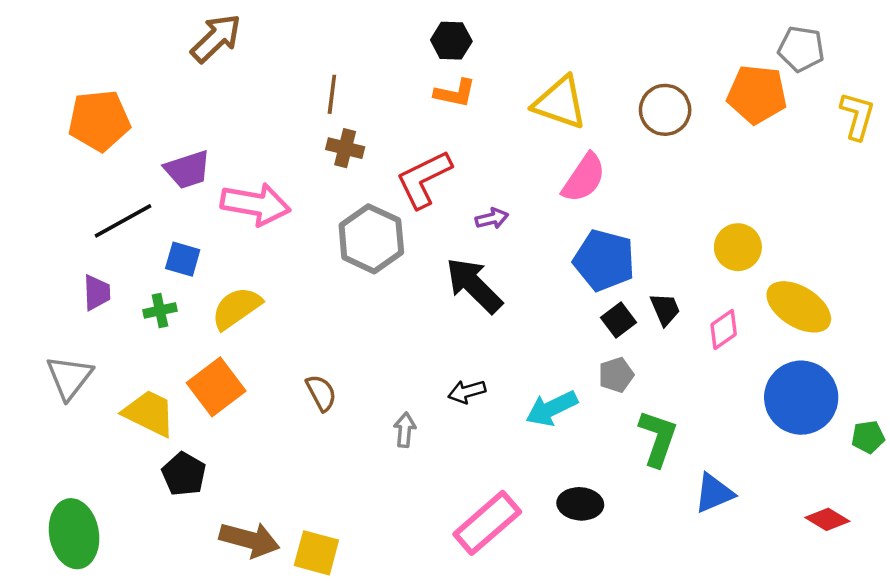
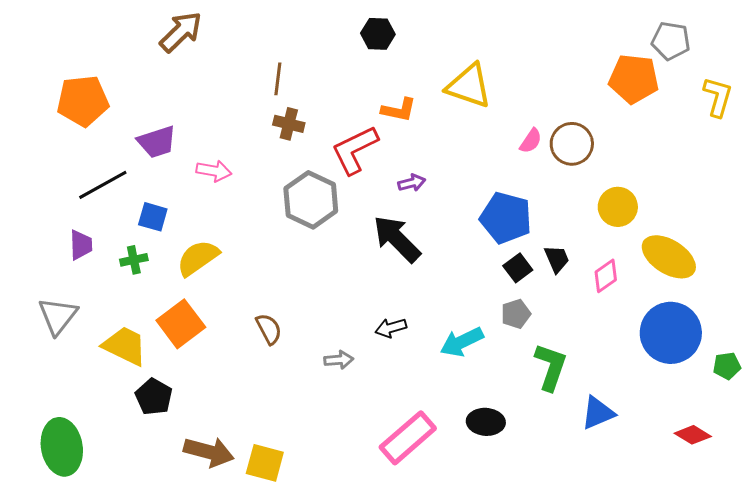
orange L-shape: (455, 93) -> (399, 110), moved
brown circle: (665, 110) -> (572, 144), moved
pink semicircle: (584, 178) -> (531, 141), moved, size x0.6
pink arrow: (256, 204) -> (214, 171), size x0.6
gray arrow: (405, 430) -> (339, 360), turned 80

